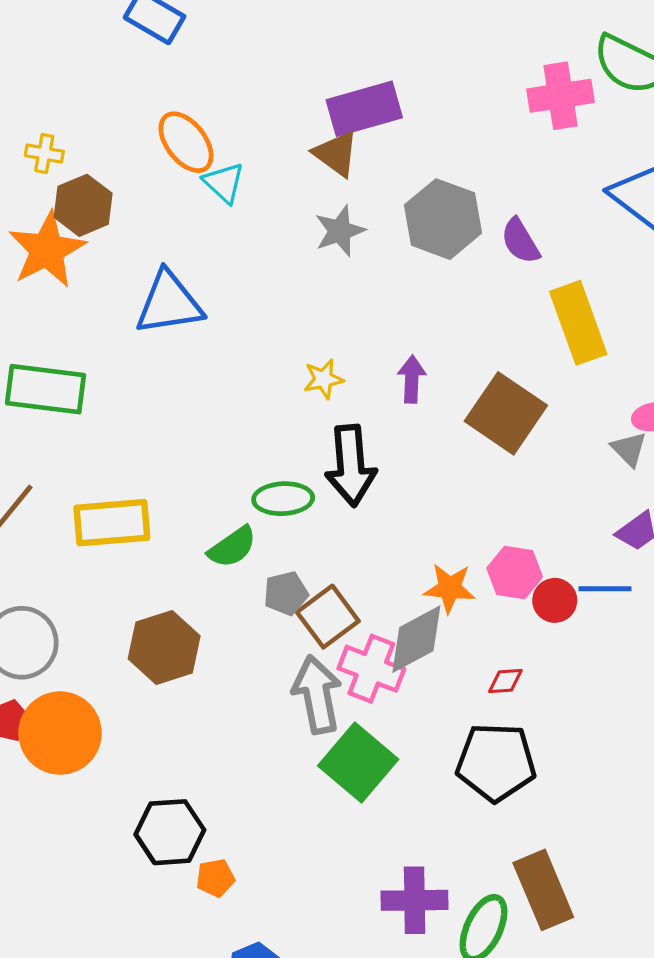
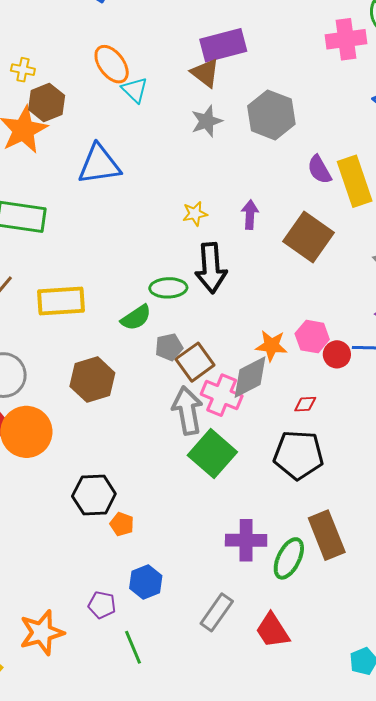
purple semicircle: (520, 241) -> (319, 170), moved
orange pentagon: (215, 878) -> (122, 524), turned 30

